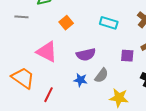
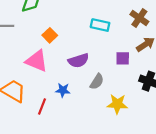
orange square: (66, 23) -> (50, 35), moved
blue star: (80, 80) -> (63, 90), moved

